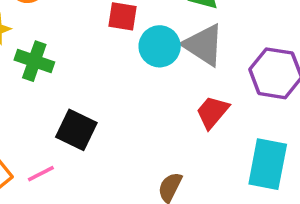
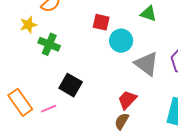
gray triangle: (204, 45) -> (147, 64), moved
red trapezoid: (212, 112) -> (127, 100), moved

